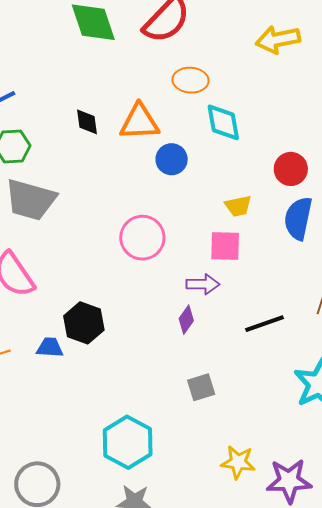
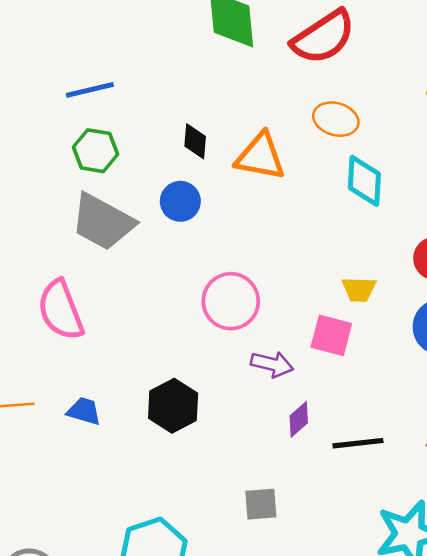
blue circle: (172, 159) -> (180, 201), moved
purple arrow: (203, 284) -> (272, 364), moved
purple diamond: (186, 320) -> (299, 419), moved
black hexagon: (84, 323) -> (173, 406), moved

